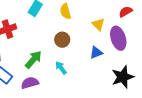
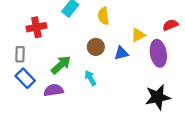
yellow triangle: (98, 24) -> (138, 35), turned 40
blue triangle: (96, 53) -> (121, 53), moved

